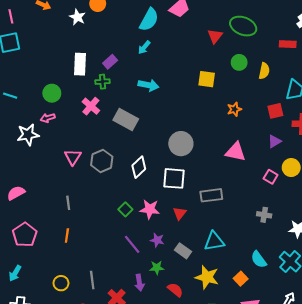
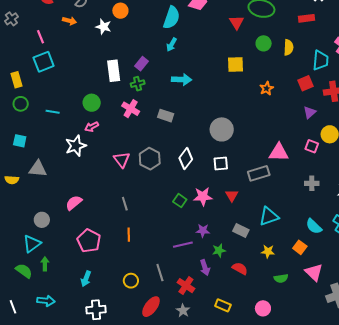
gray rectangle: (126, 119) -> (166, 116), size x0.7
pink triangle: (236, 152) -> (279, 152), moved
white square: (174, 178) -> (221, 163), size x0.7
purple star: (157, 240) -> (203, 231), moved
purple line: (132, 244) -> (183, 245), moved, turned -54
yellow star: (207, 277) -> (268, 251), size x0.6

